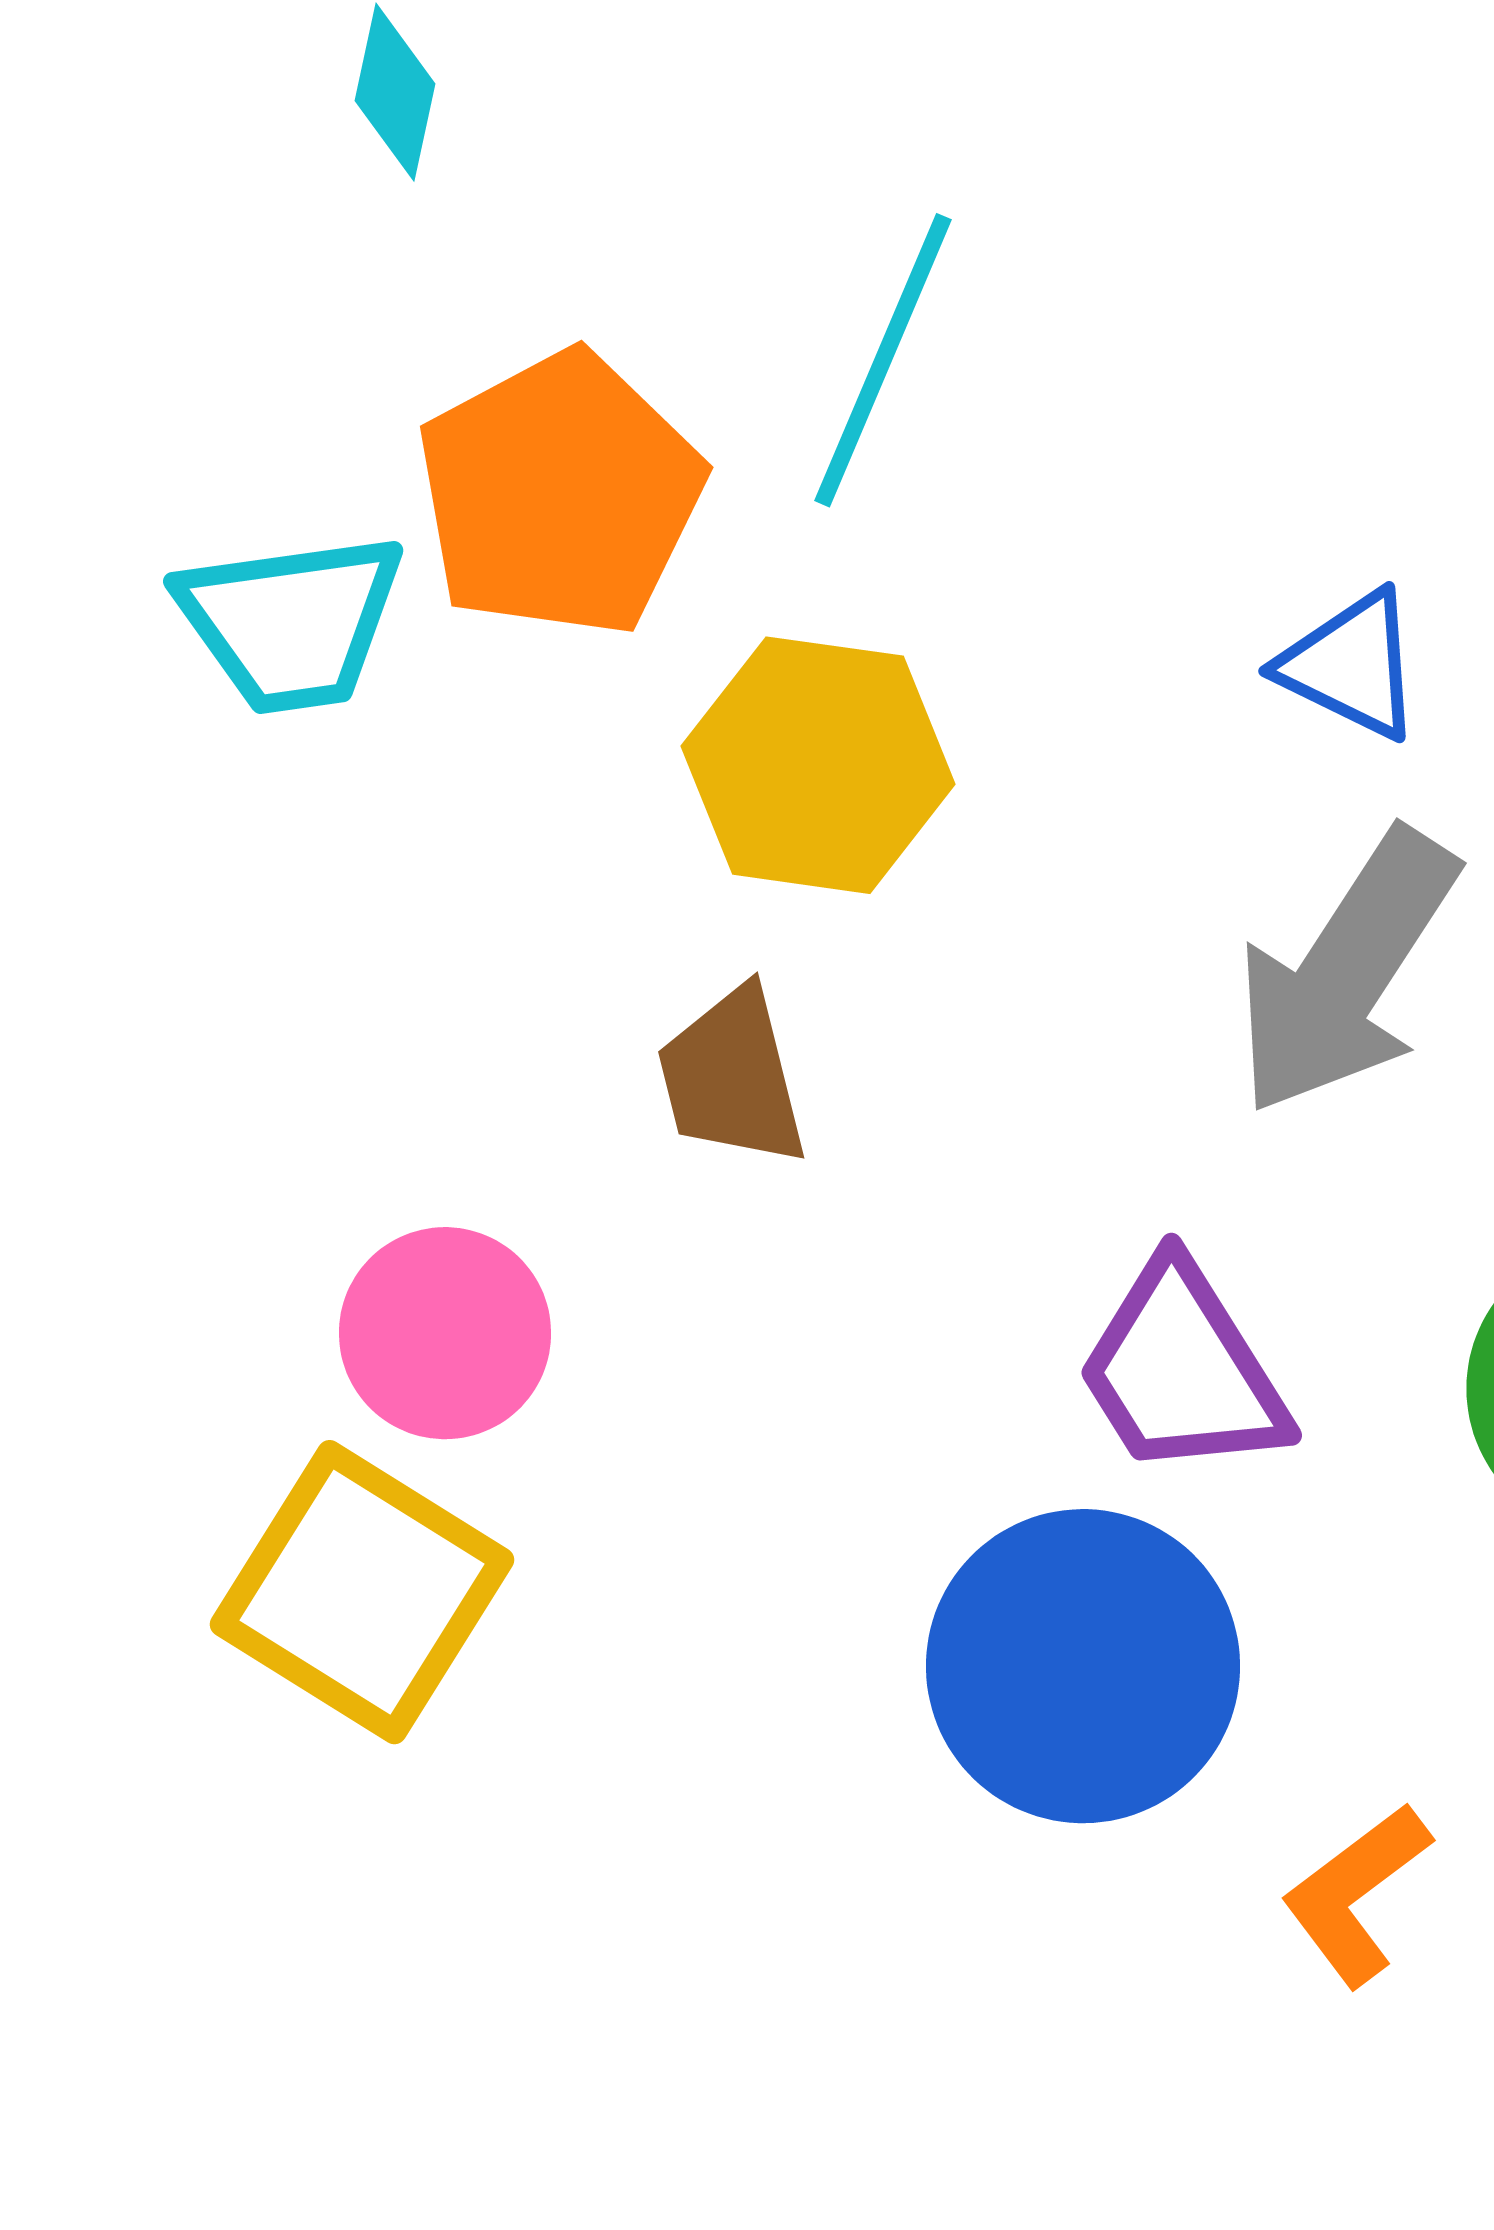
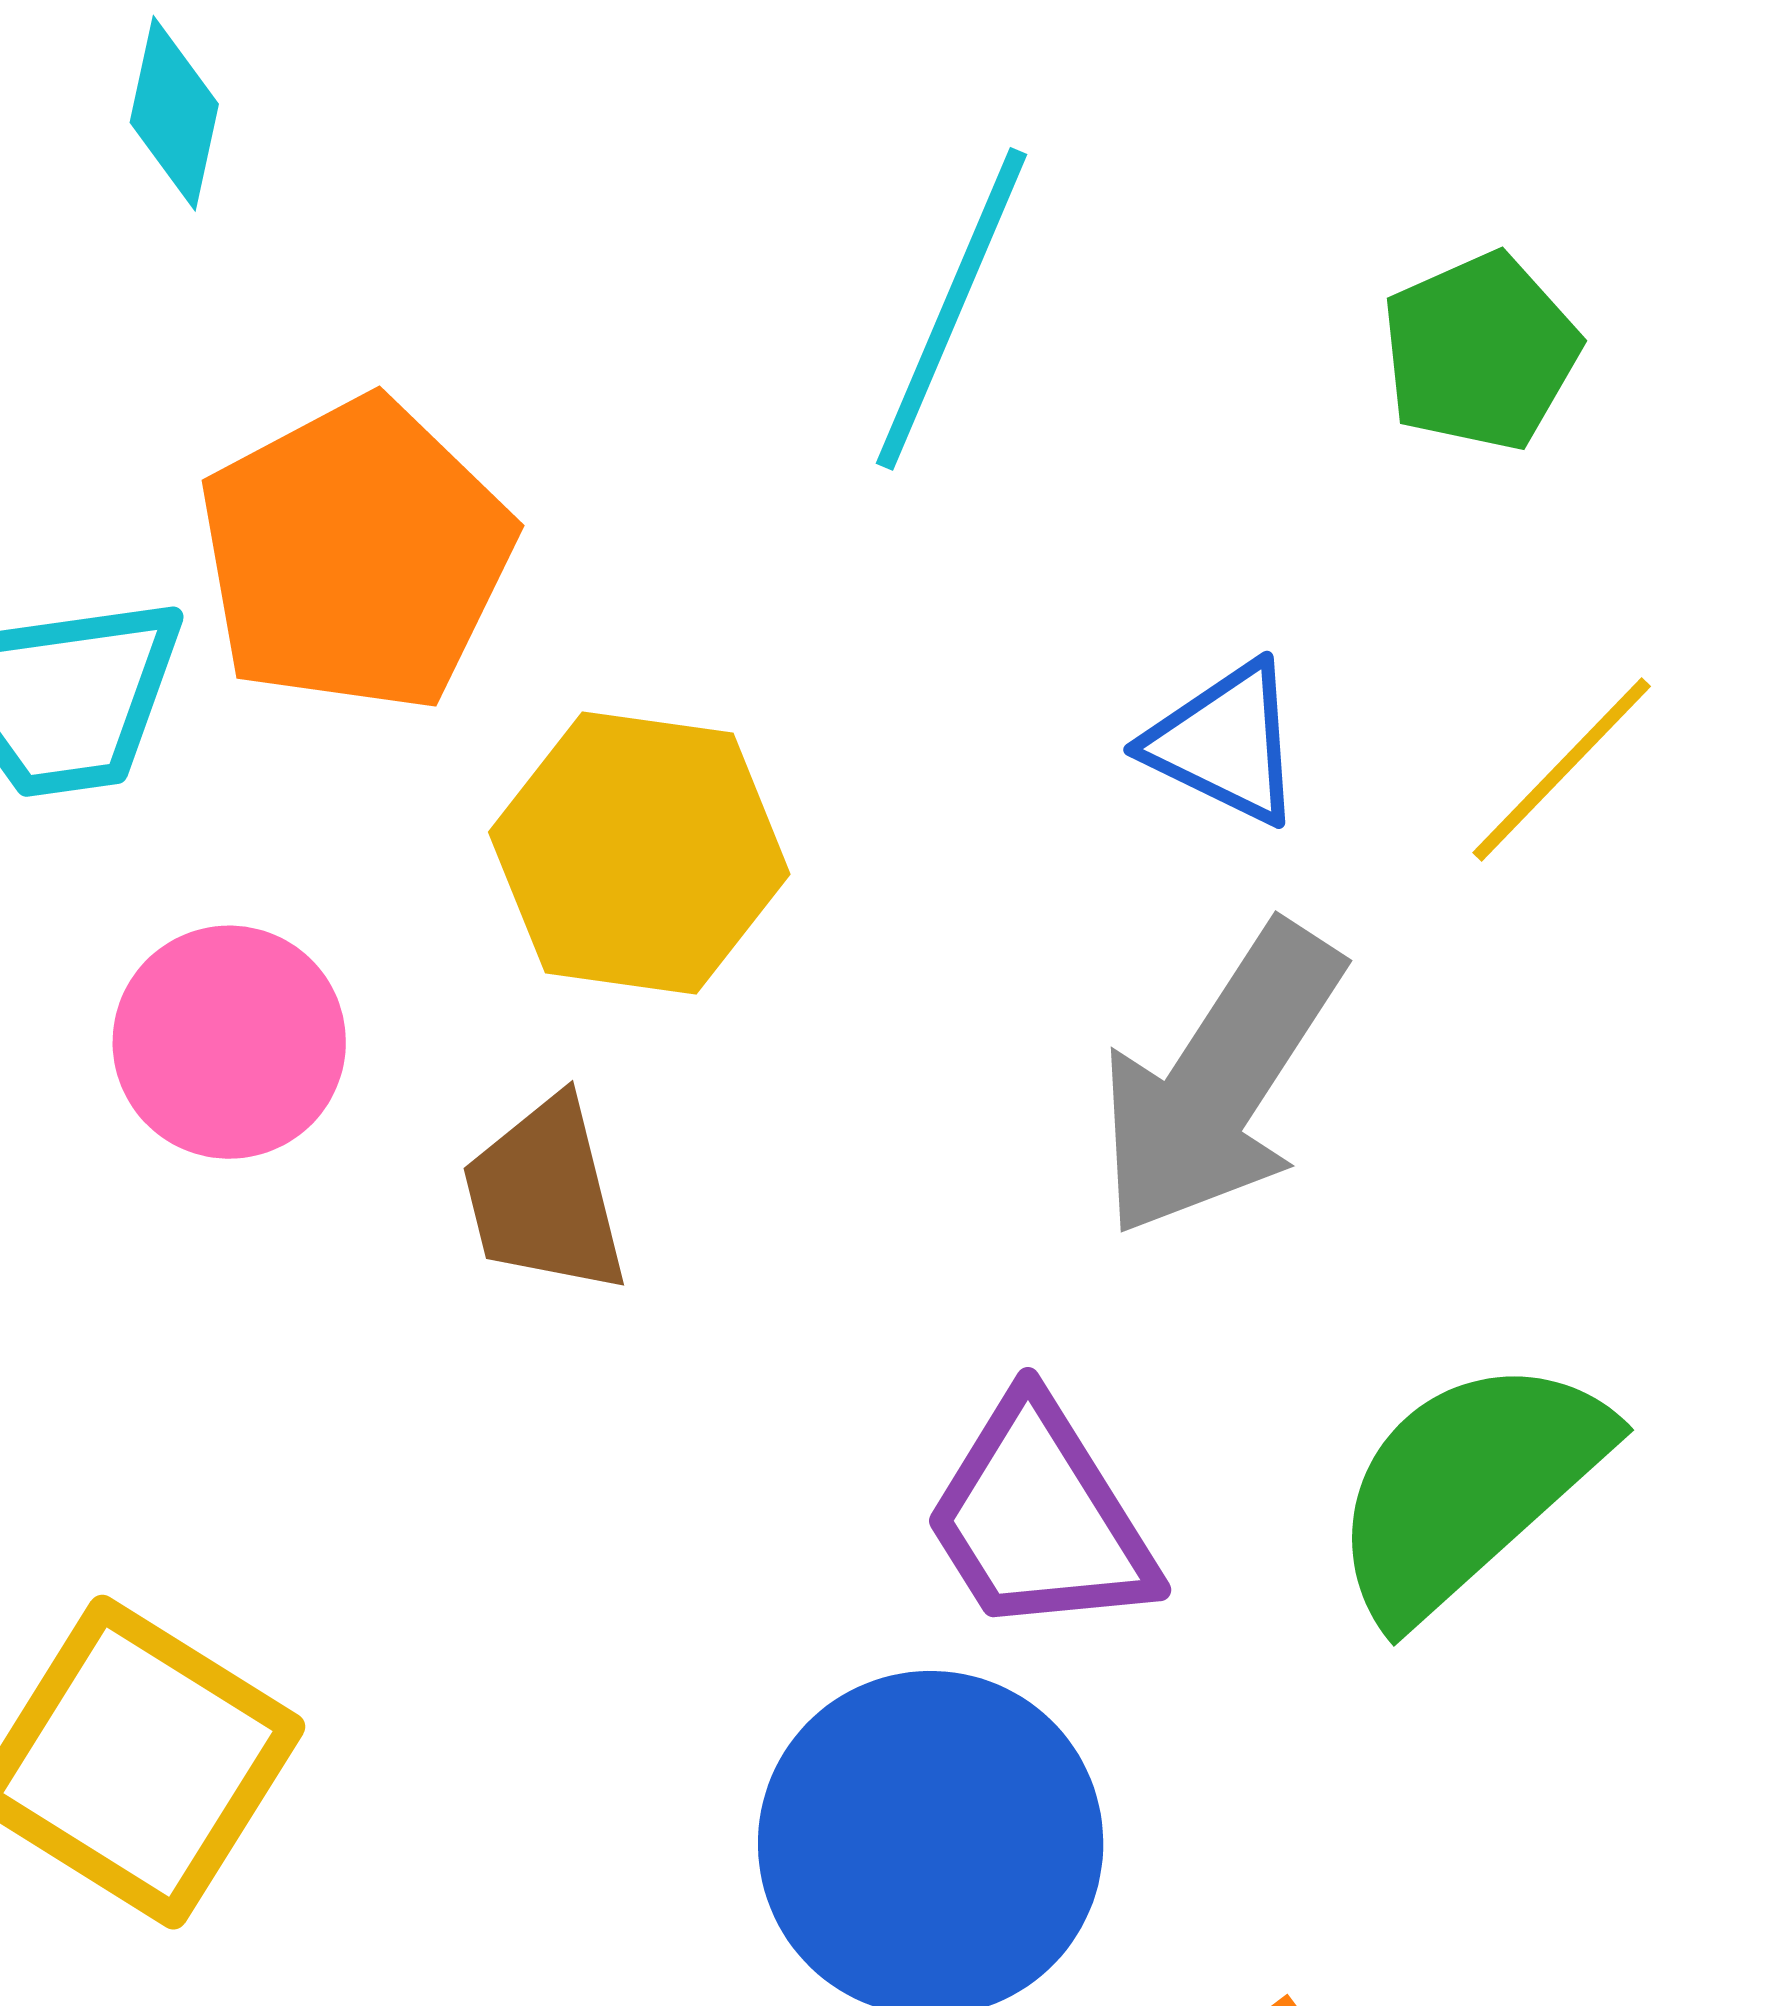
cyan line: (883, 360) -> (951, 309), moved
pink circle: (445, 1333) -> (229, 1042), moved

